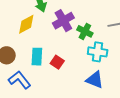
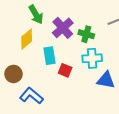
cyan cross: (98, 52) -> (92, 58), moved
cyan rectangle: (37, 57) -> (49, 56), moved

